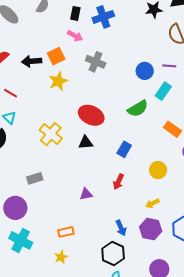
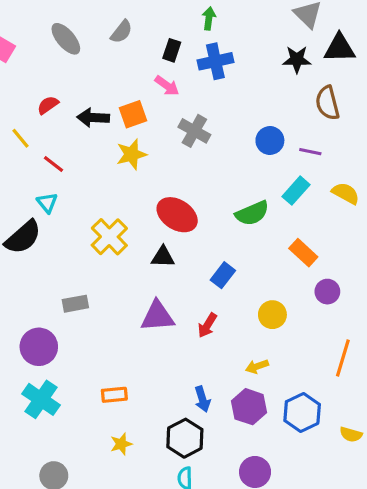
blue circle: (145, 71) -> (270, 141), moved
purple triangle: (86, 194) -> (157, 316), moved, size x1.6
yellow star: (61, 257) -> (121, 444), moved

